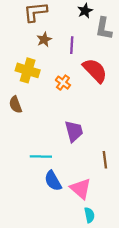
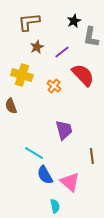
purple line: (72, 45) -> (62, 52), turned 49
cyan line: (41, 157) -> (34, 153), turned 30
cyan semicircle: (89, 215) -> (55, 206), moved

